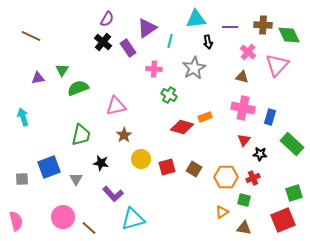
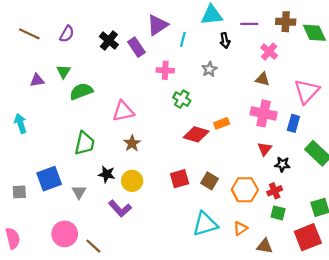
purple semicircle: (107, 19) -> (67, 34), moved
pink triangle: (277, 65) -> (307, 91), moved
gray star: (194, 68) -> (209, 69), size x0.6
yellow circle: (141, 159) -> (132, 181), moved
green square: (244, 200) -> (278, 213), moved
cyan triangle: (133, 219) -> (205, 224), moved

